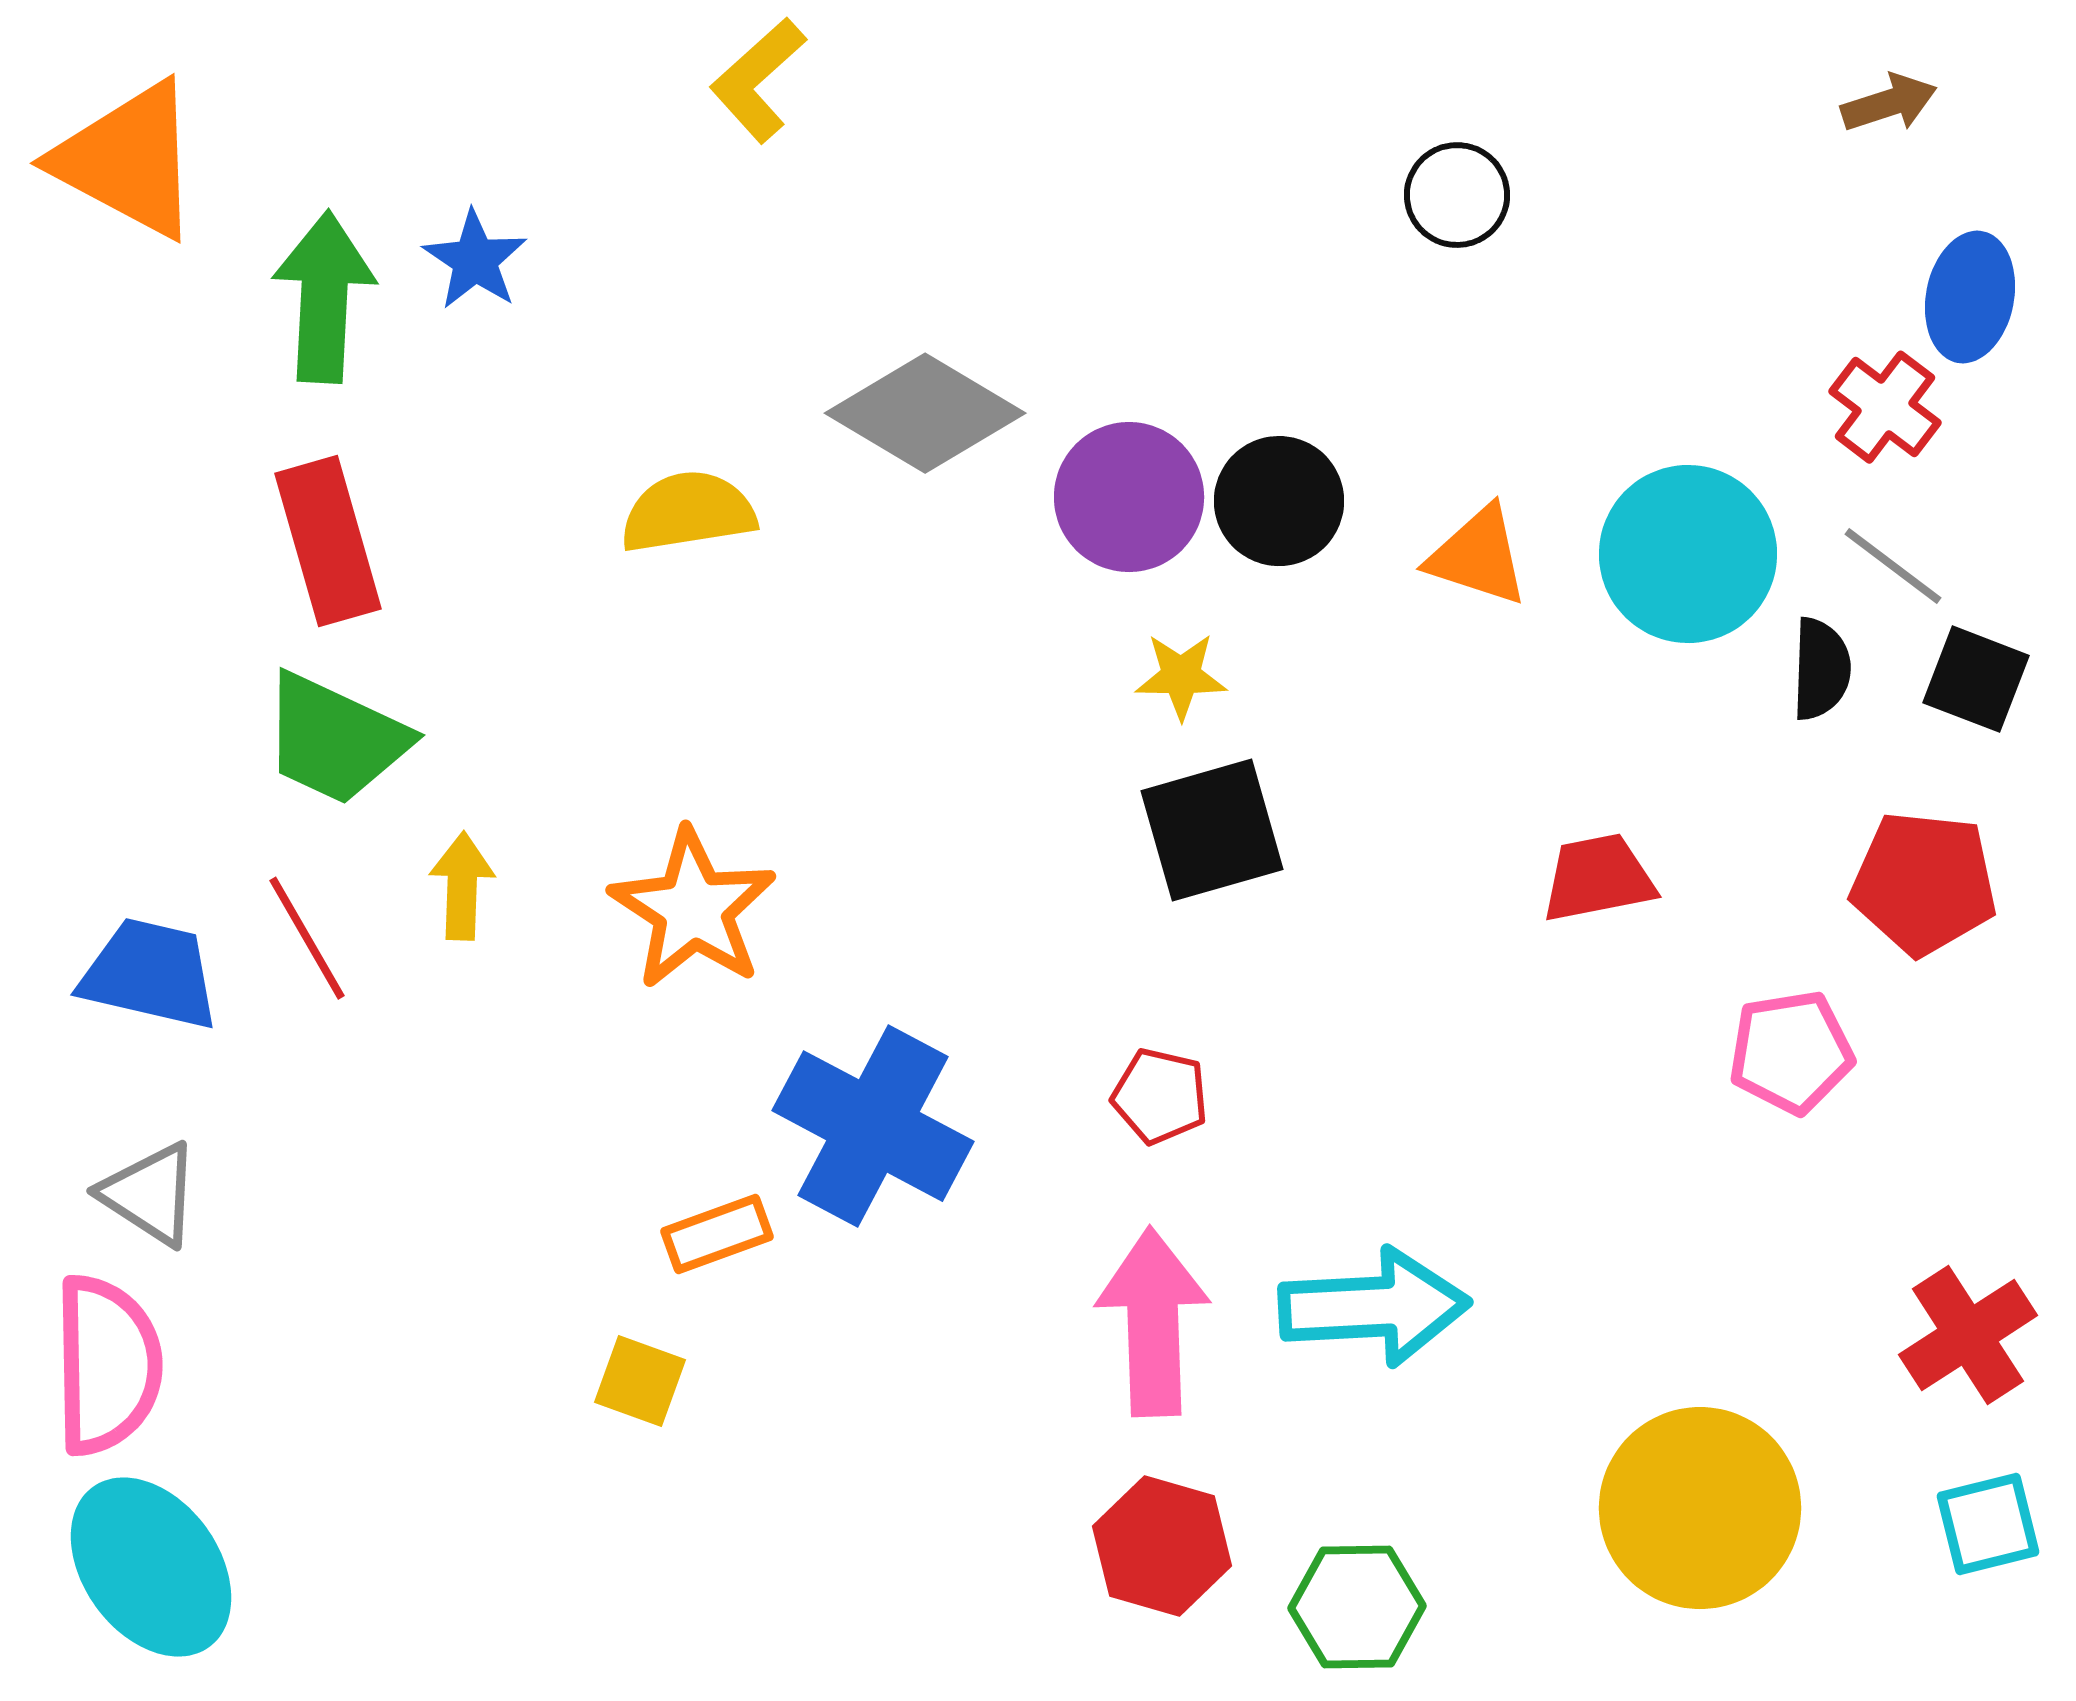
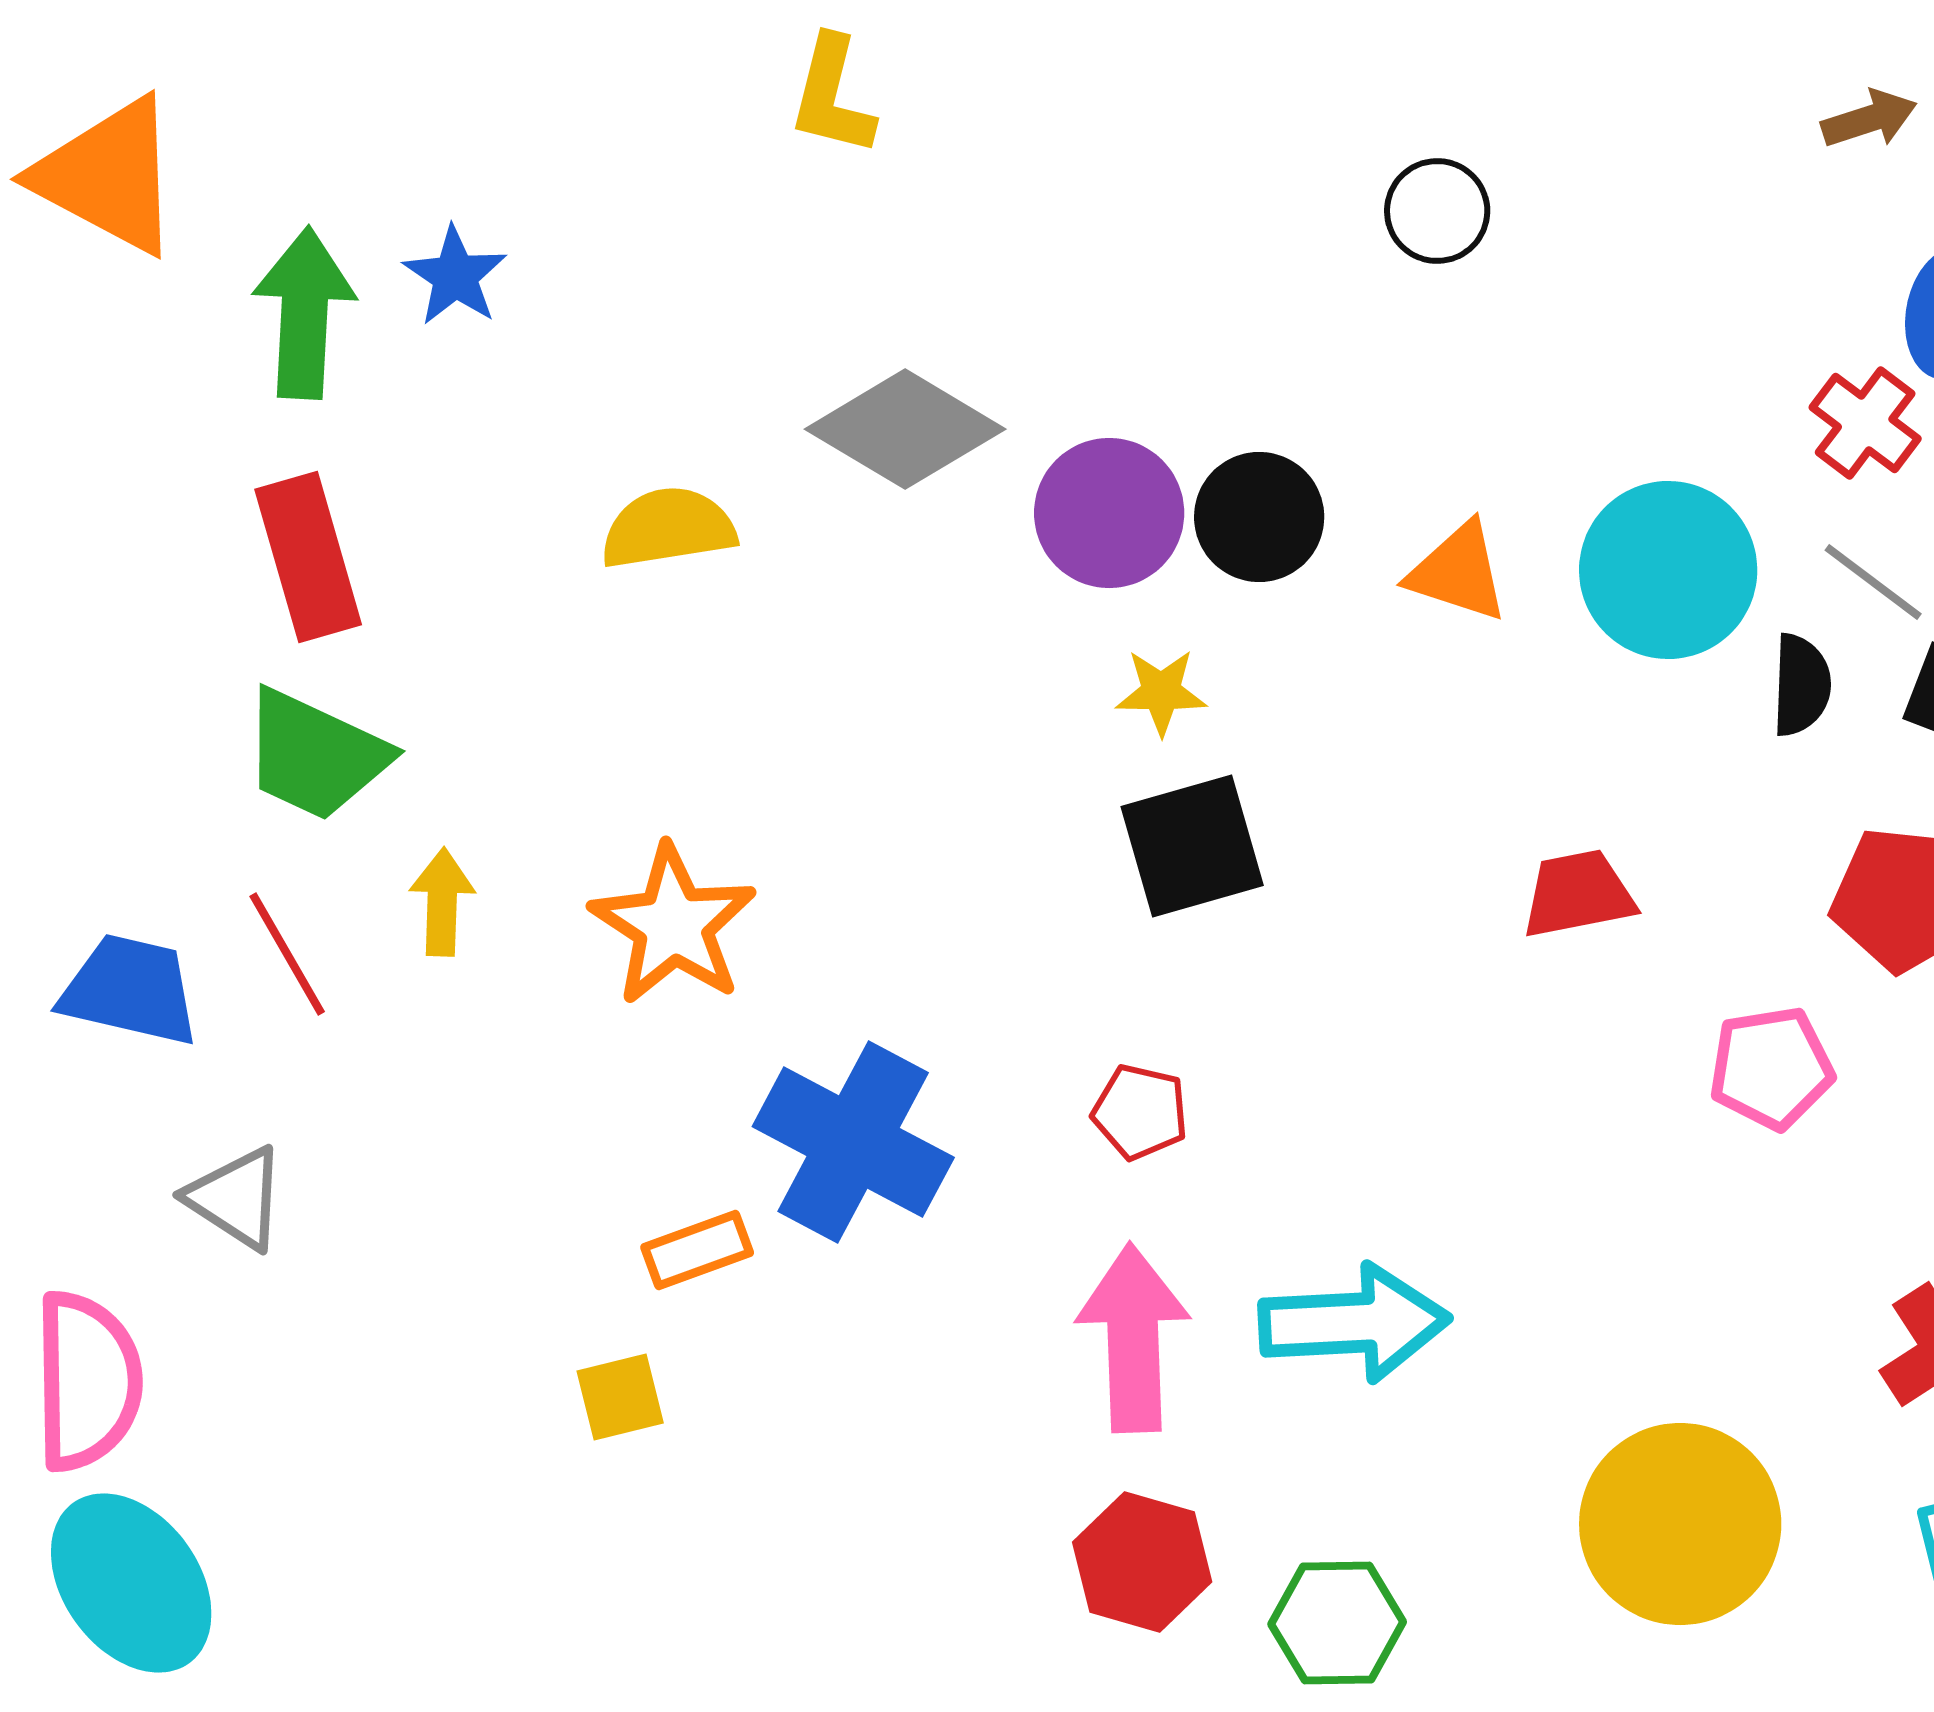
yellow L-shape: (758, 80) -> (832, 96), moved, turned -34
gray triangle: (150, 1194) -> (236, 1198), moved
yellow square: (640, 1381) -> (620, 1397), turned -34

